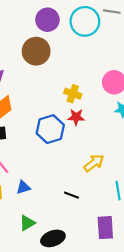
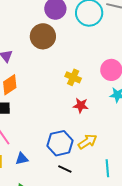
red star: (76, 117) -> (81, 105), moved
blue hexagon: (50, 129) -> (60, 143), moved

